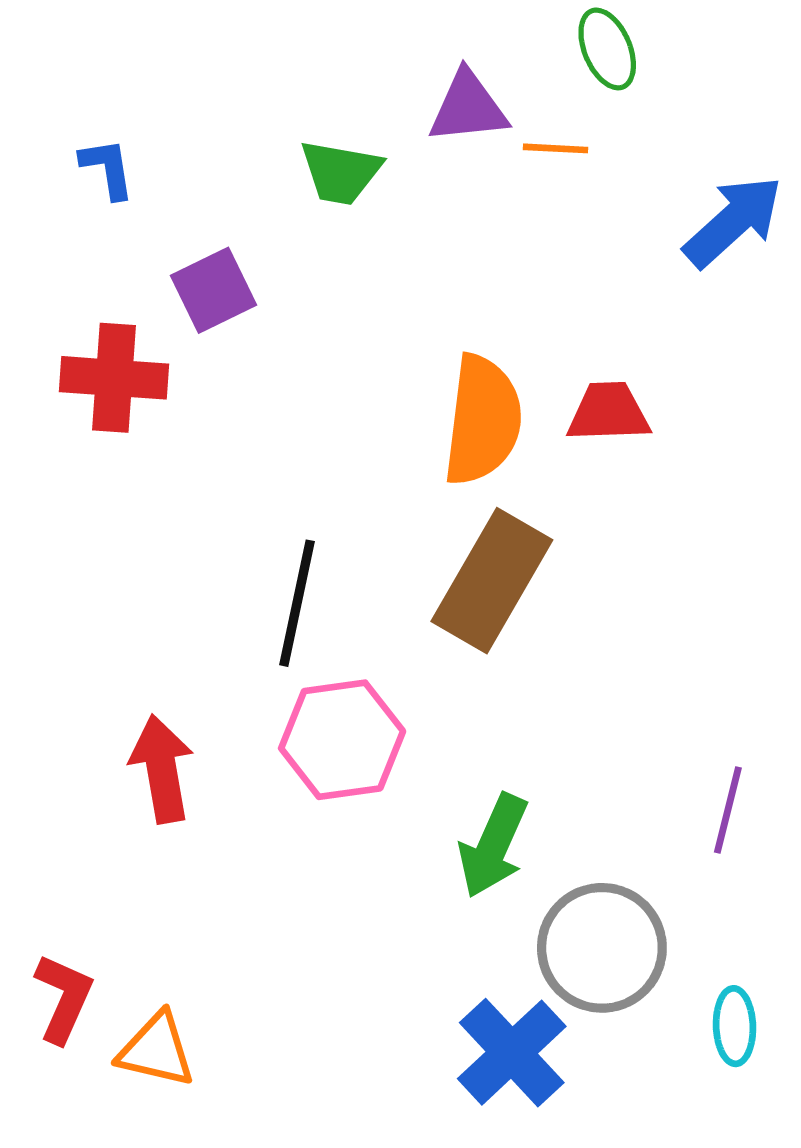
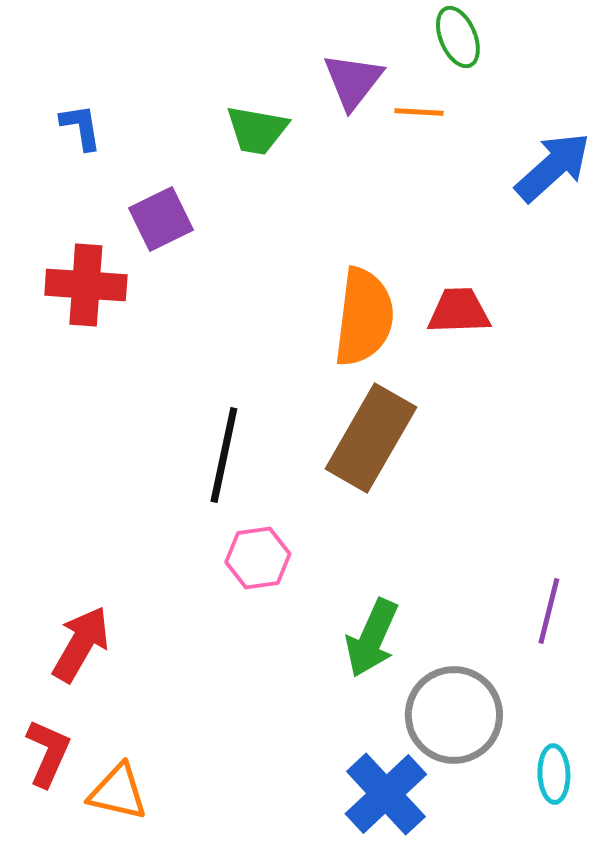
purple triangle: (468, 107) -> (353, 81), turned -46
pink hexagon: (342, 740) -> (258, 558), size x0.7
red arrow: (162, 769) -> (81, 644), moved, turned 40

